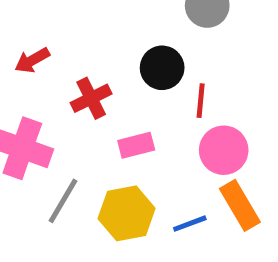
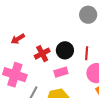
black circle: (162, 68) -> (65, 50), moved

